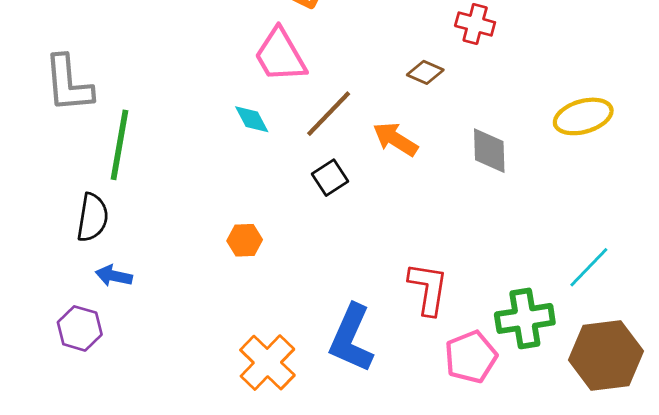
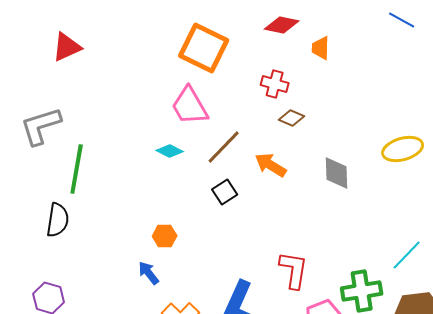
red cross: (475, 24) -> (275, 84), moved
gray L-shape: (68, 84) -> (41, 126), turned 78
cyan diamond: (252, 119) -> (170, 151), turned -36
blue arrow: (114, 276) -> (149, 273), moved, turned 40

